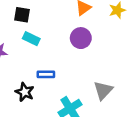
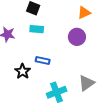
cyan rectangle: (31, 39) -> (37, 29), turned -32

